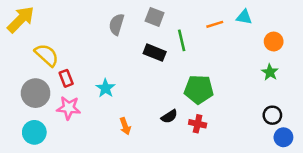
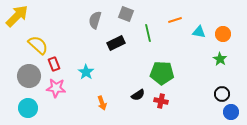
cyan triangle: (244, 17) -> (199, 32), moved
black rectangle: (155, 53) -> (116, 43), moved, turned -48

